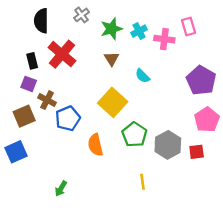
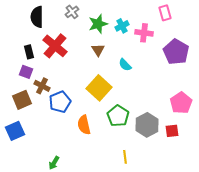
pink rectangle: (189, 26) -> (165, 13), moved
purple pentagon: (201, 81) -> (176, 52), moved

